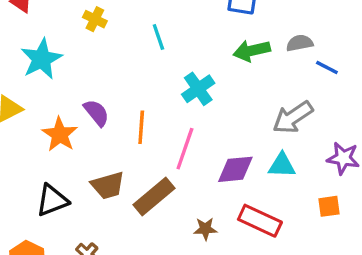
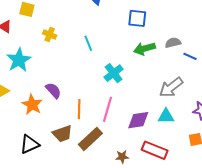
orange line: (141, 127) -> (79, 109), moved

